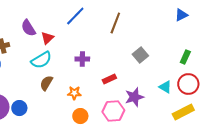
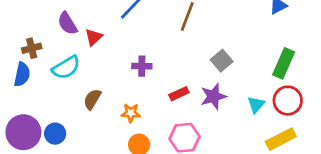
green rectangle: (185, 57) -> (284, 63), size x1.5
cyan semicircle: (41, 60) -> (66, 68), moved
cyan triangle: (165, 87) -> (256, 105), turned 40
purple star: (134, 97) -> (213, 96), moved

